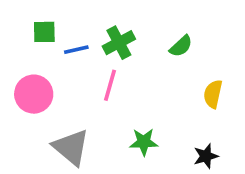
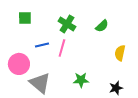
green cross: (119, 43) -> (67, 24), turned -30
blue line: (76, 50) -> (42, 45), moved
pink circle: (34, 94) -> (19, 64), moved

